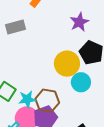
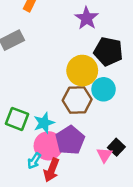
brown hexagon: (47, 101) -> (77, 100), moved

